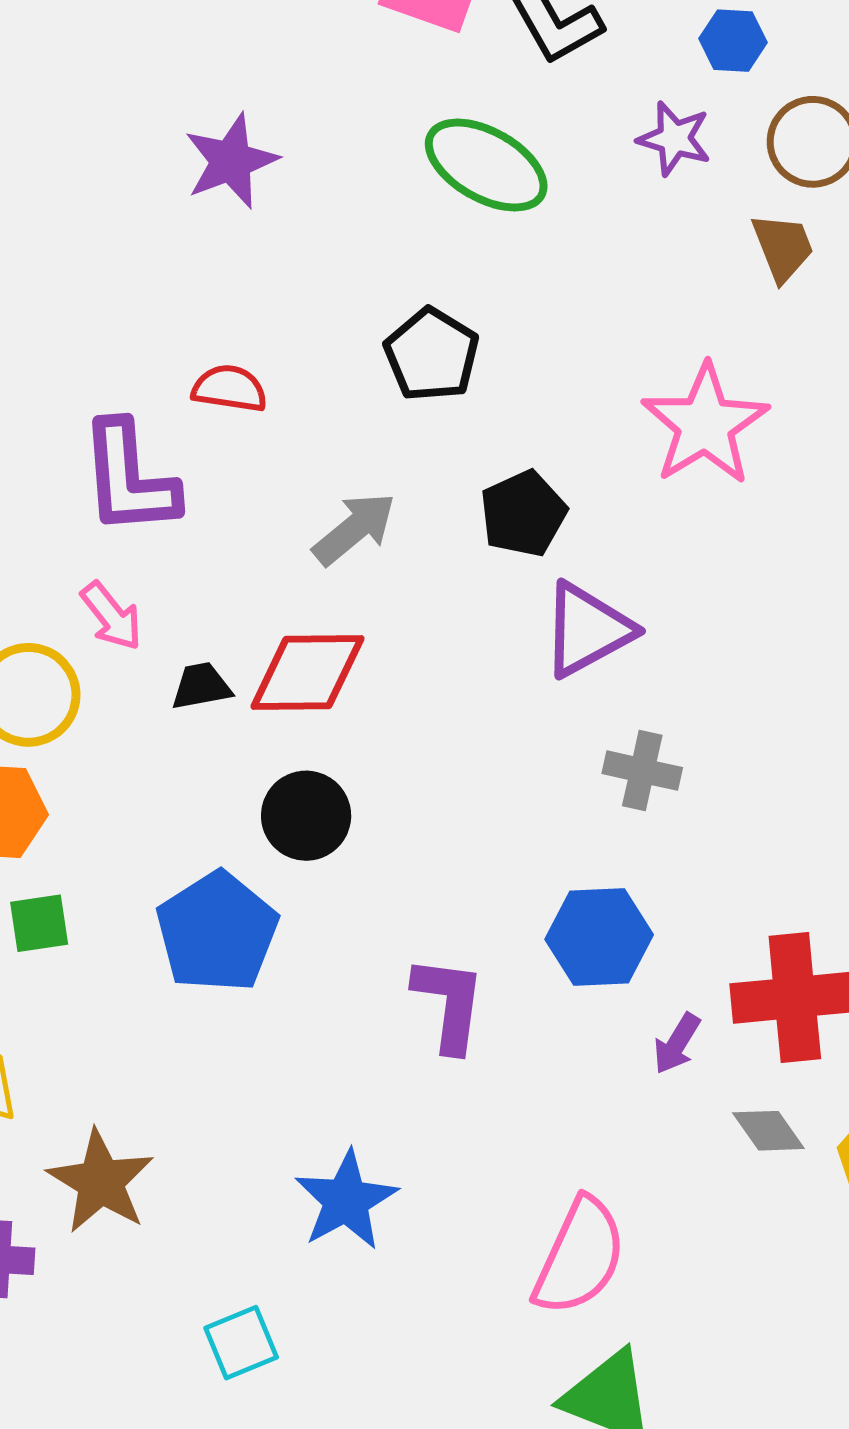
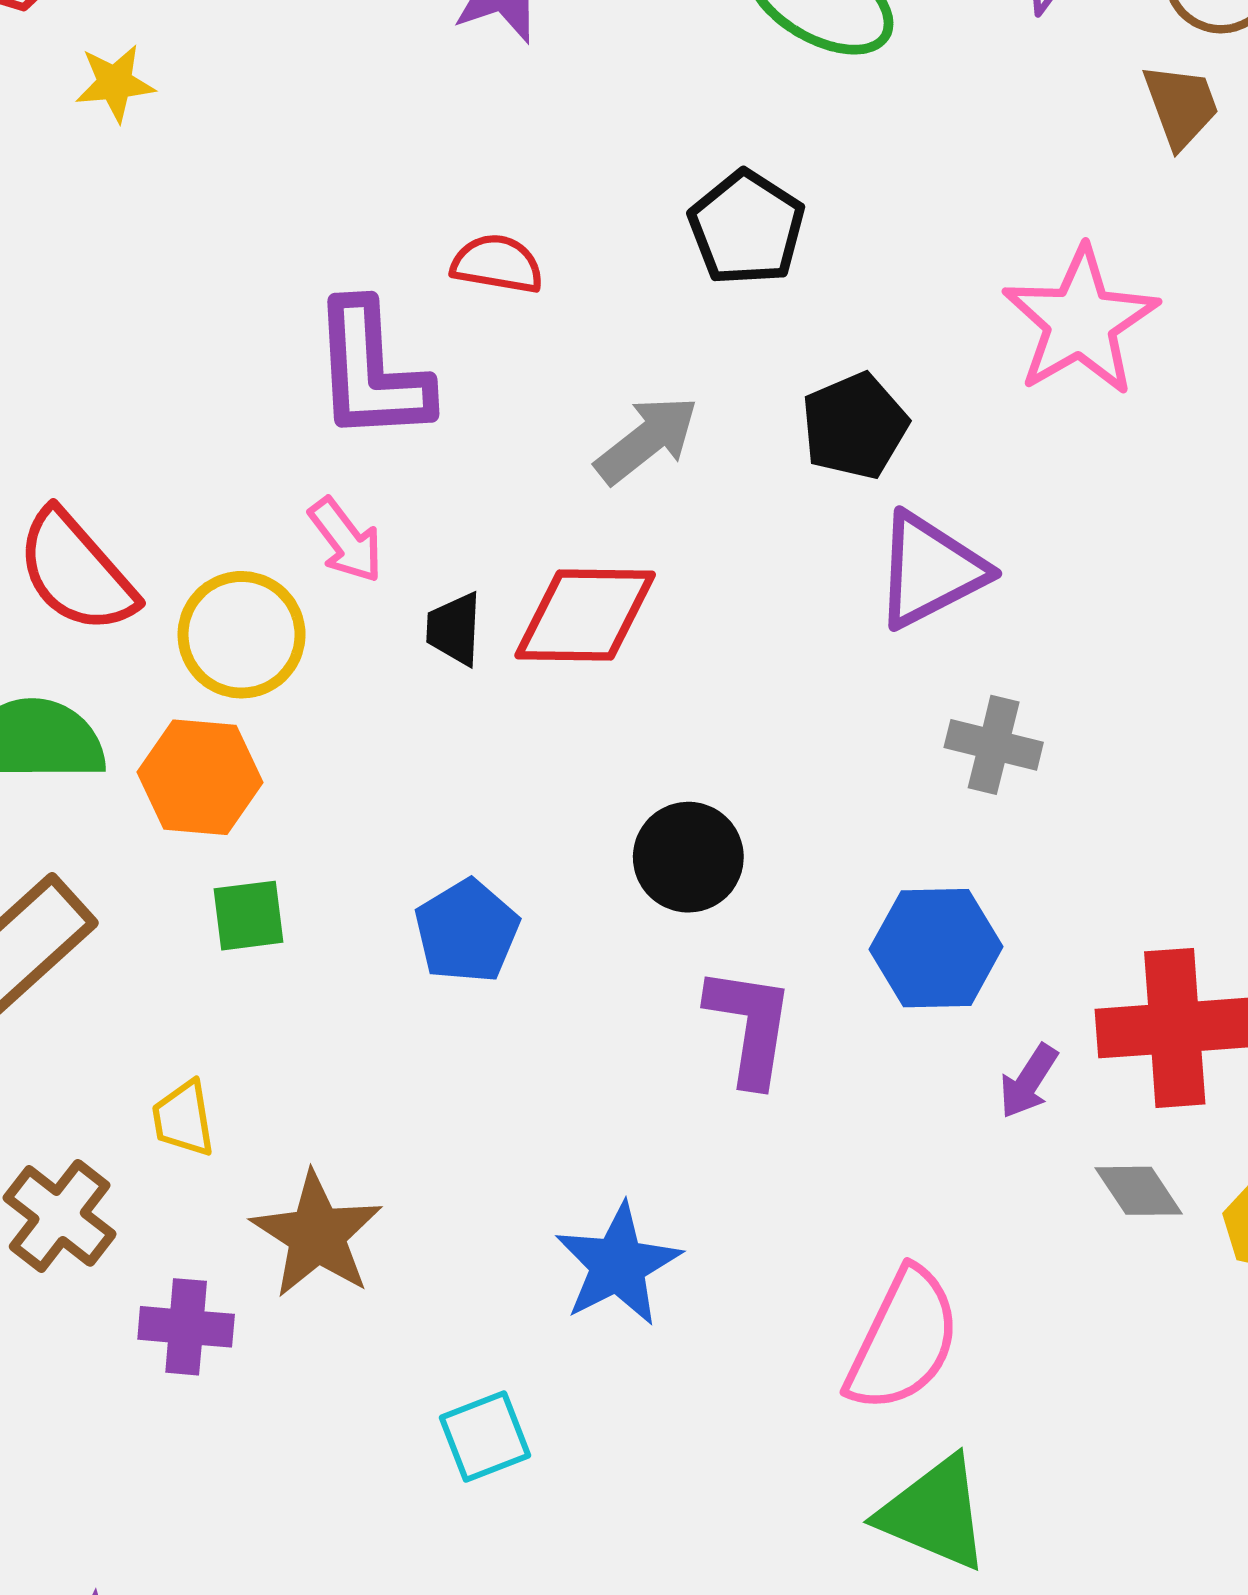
black trapezoid: (201, 686) -> (454, 629), turned -78
black circle: (306, 816) -> (688, 857), moved
blue pentagon: (217, 932) -> (467, 931), size x0.7

